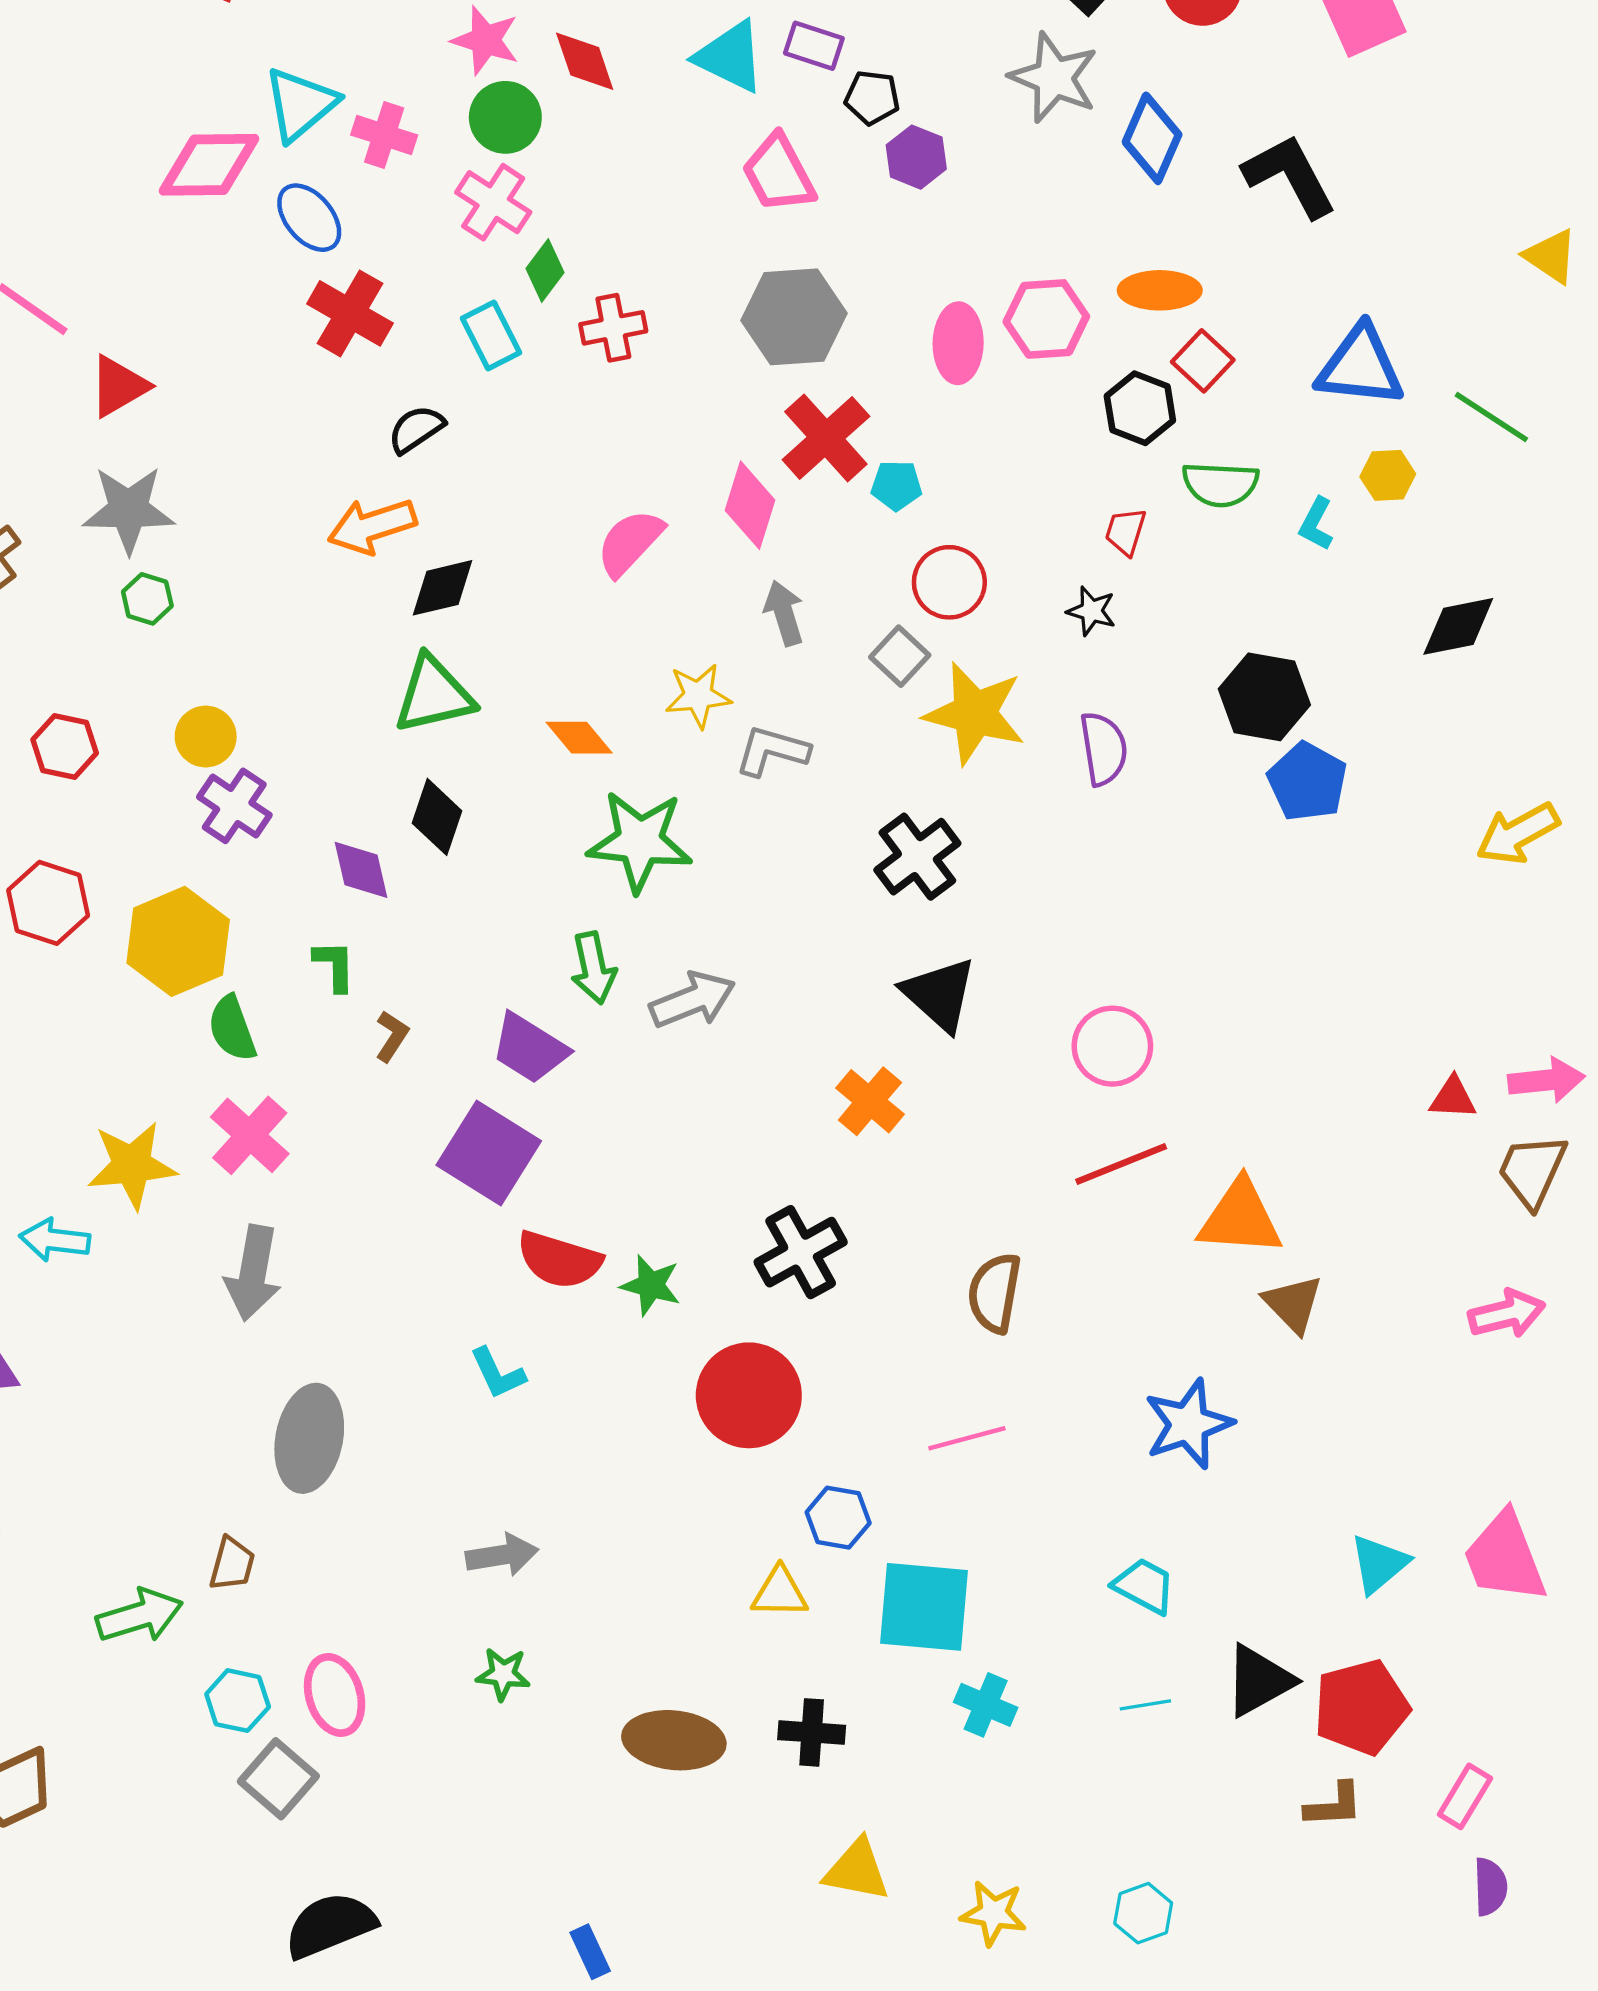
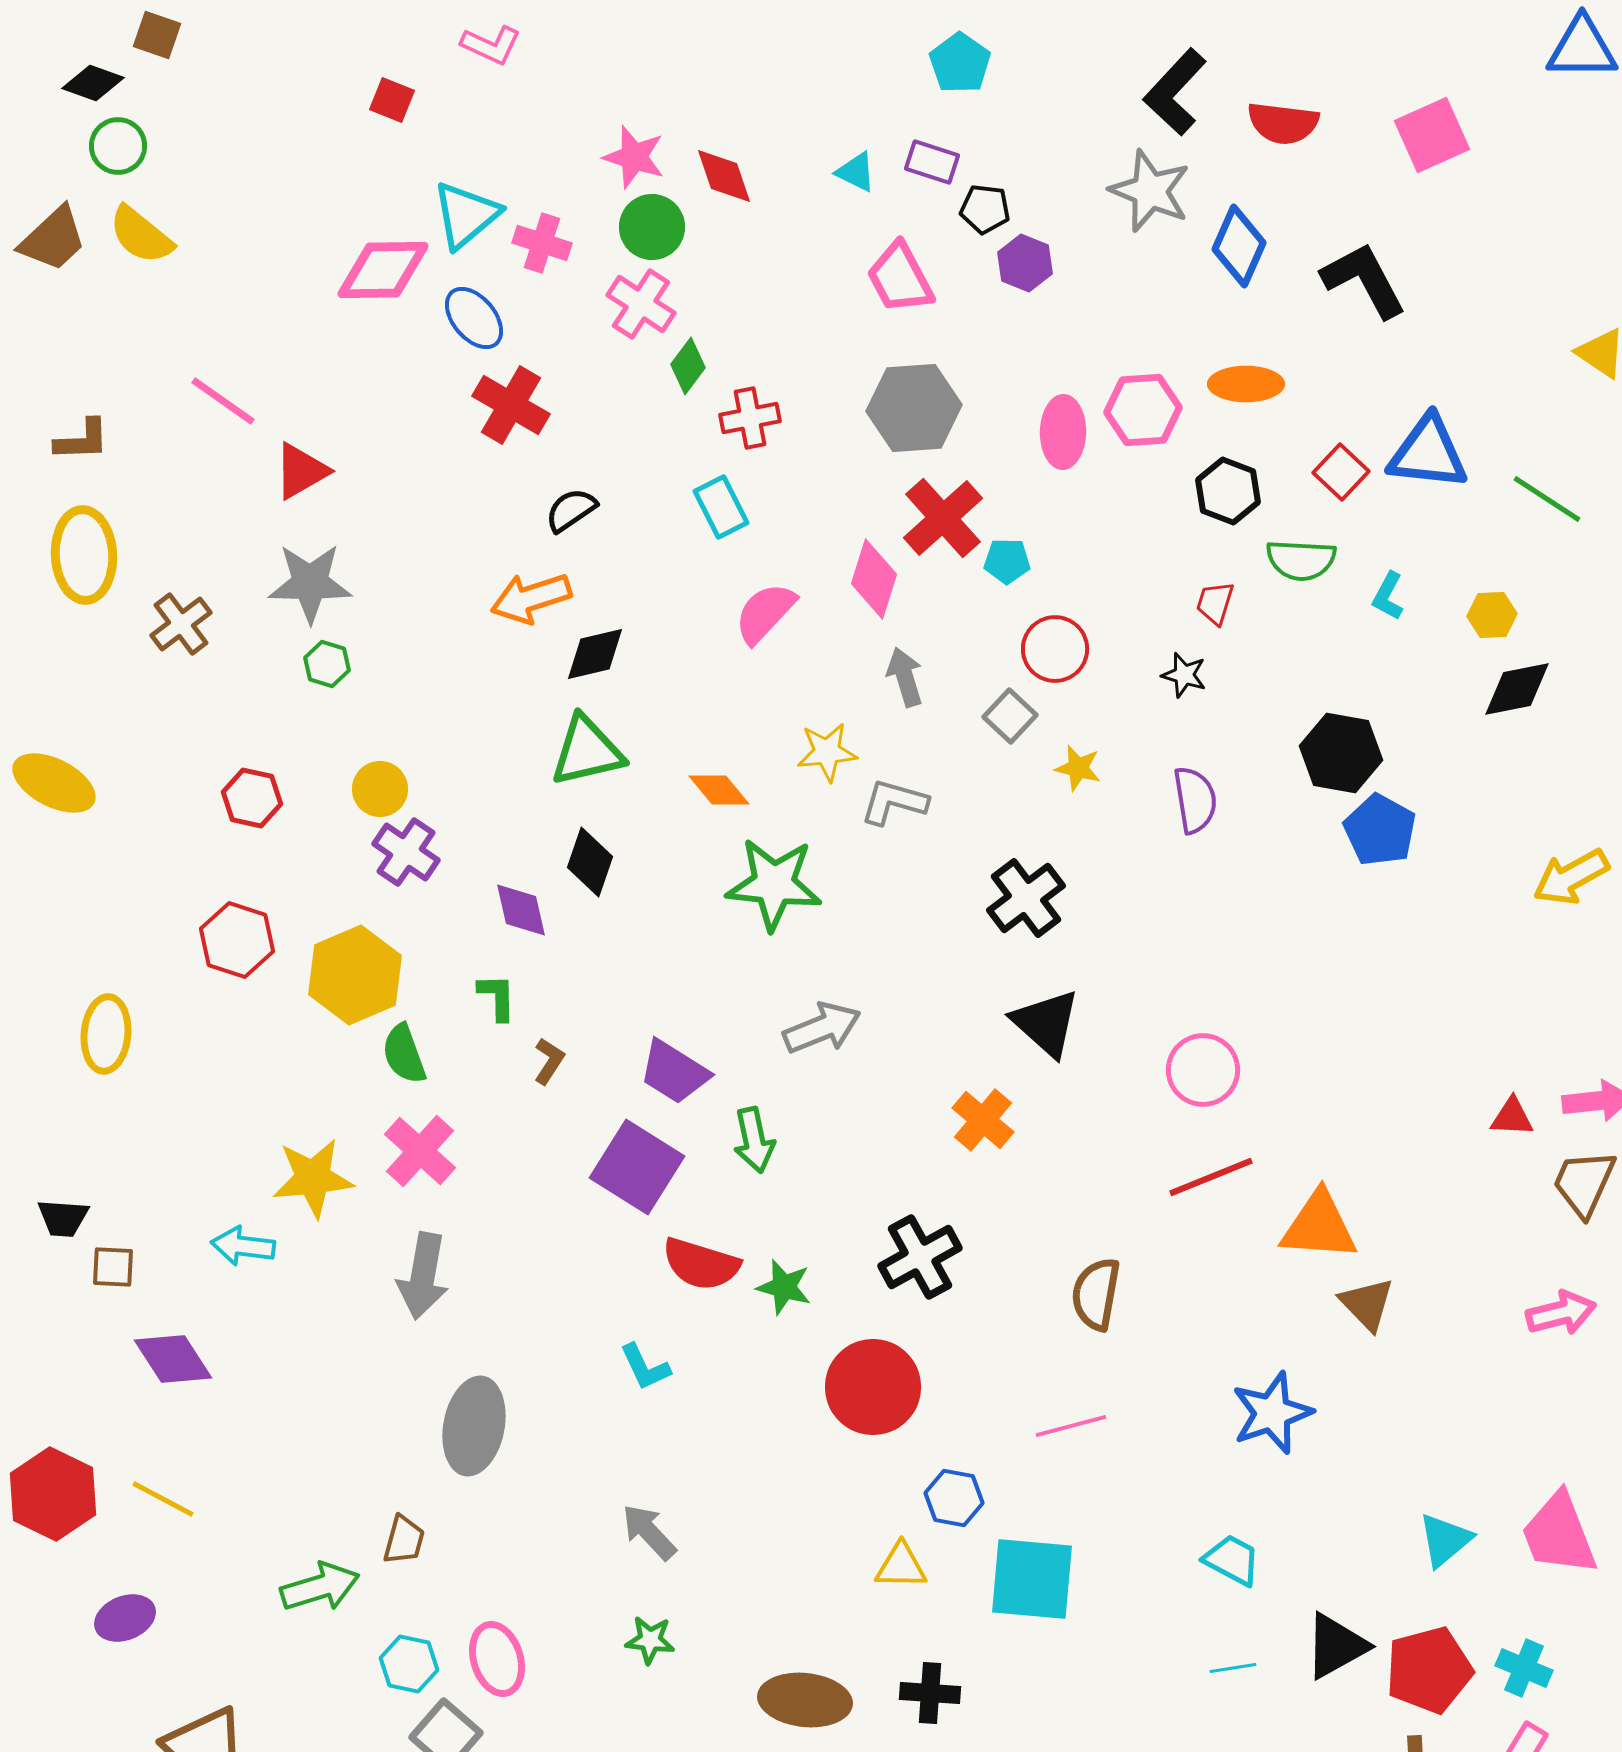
cyan triangle: (730, 57) -> (856, 172), size x0.6
cyan rectangle: (491, 336) -> (721, 507), moved
red square: (1203, 361) -> (1341, 472), moved
yellow hexagon: (1388, 475) -> (1492, 615), moved
yellow star: (975, 713) -> (1078, 768), size x0.5
green arrow: (593, 968) -> (754, 1140), moved
gray arrow: (502, 1555) -> (649, 1532), turned -124
cyan cross: (986, 1705) -> (1524, 1668), moved

